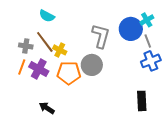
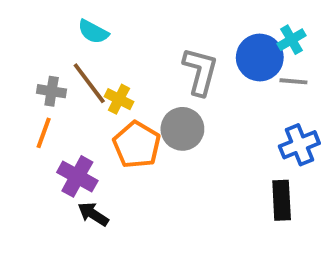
gray line: (148, 41) -> (293, 81), turned -64
blue cross: (151, 61) -> (299, 145), moved
purple cross: (39, 69) -> (77, 176), moved
orange pentagon: (69, 73) -> (137, 145), turned 30

